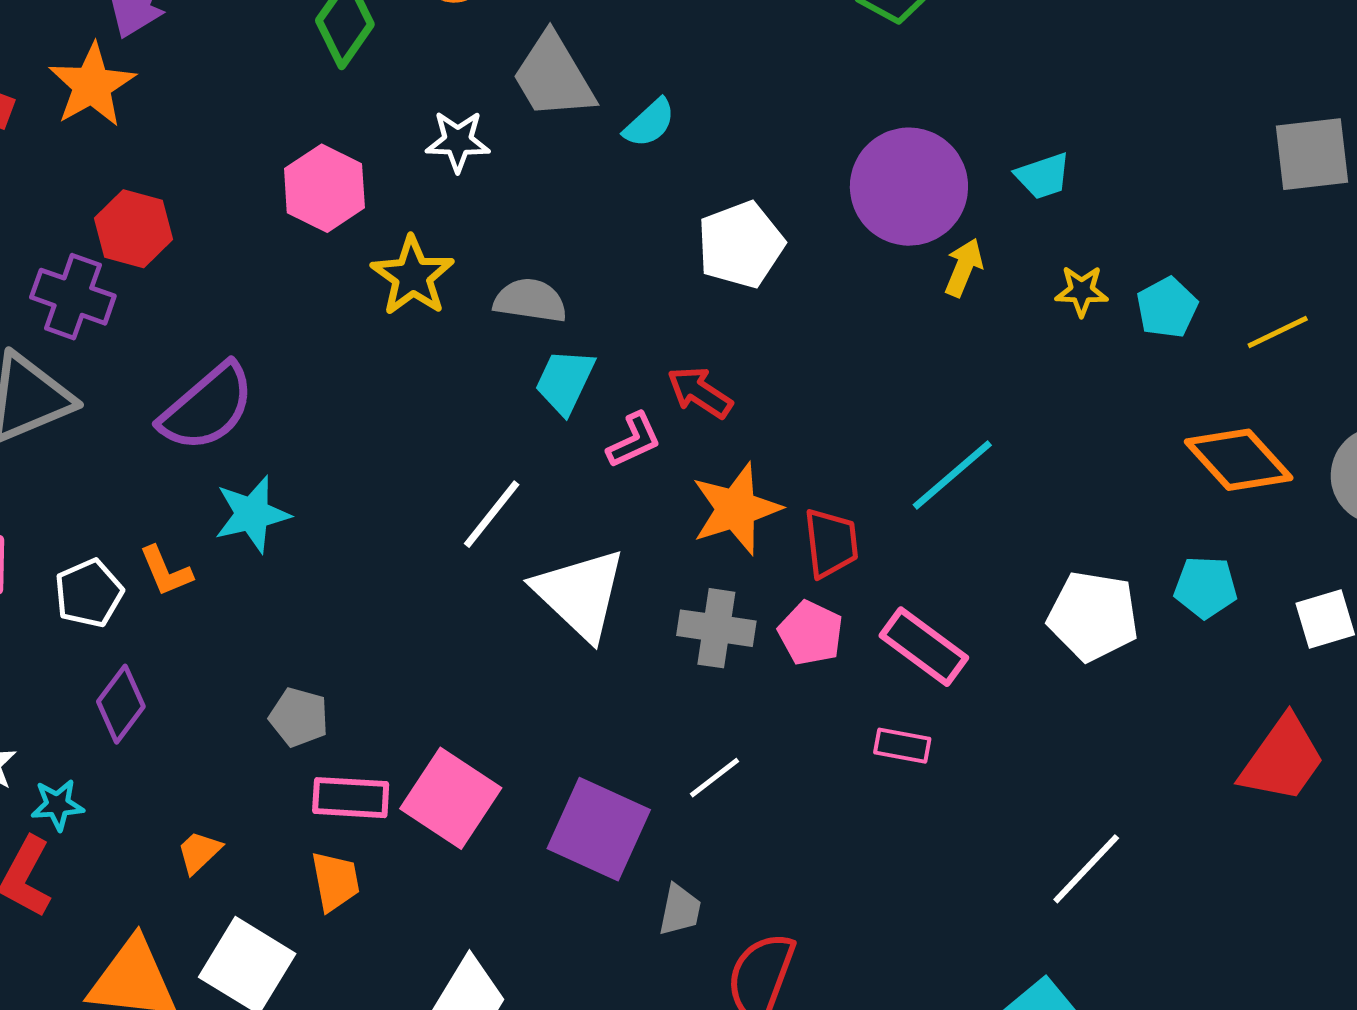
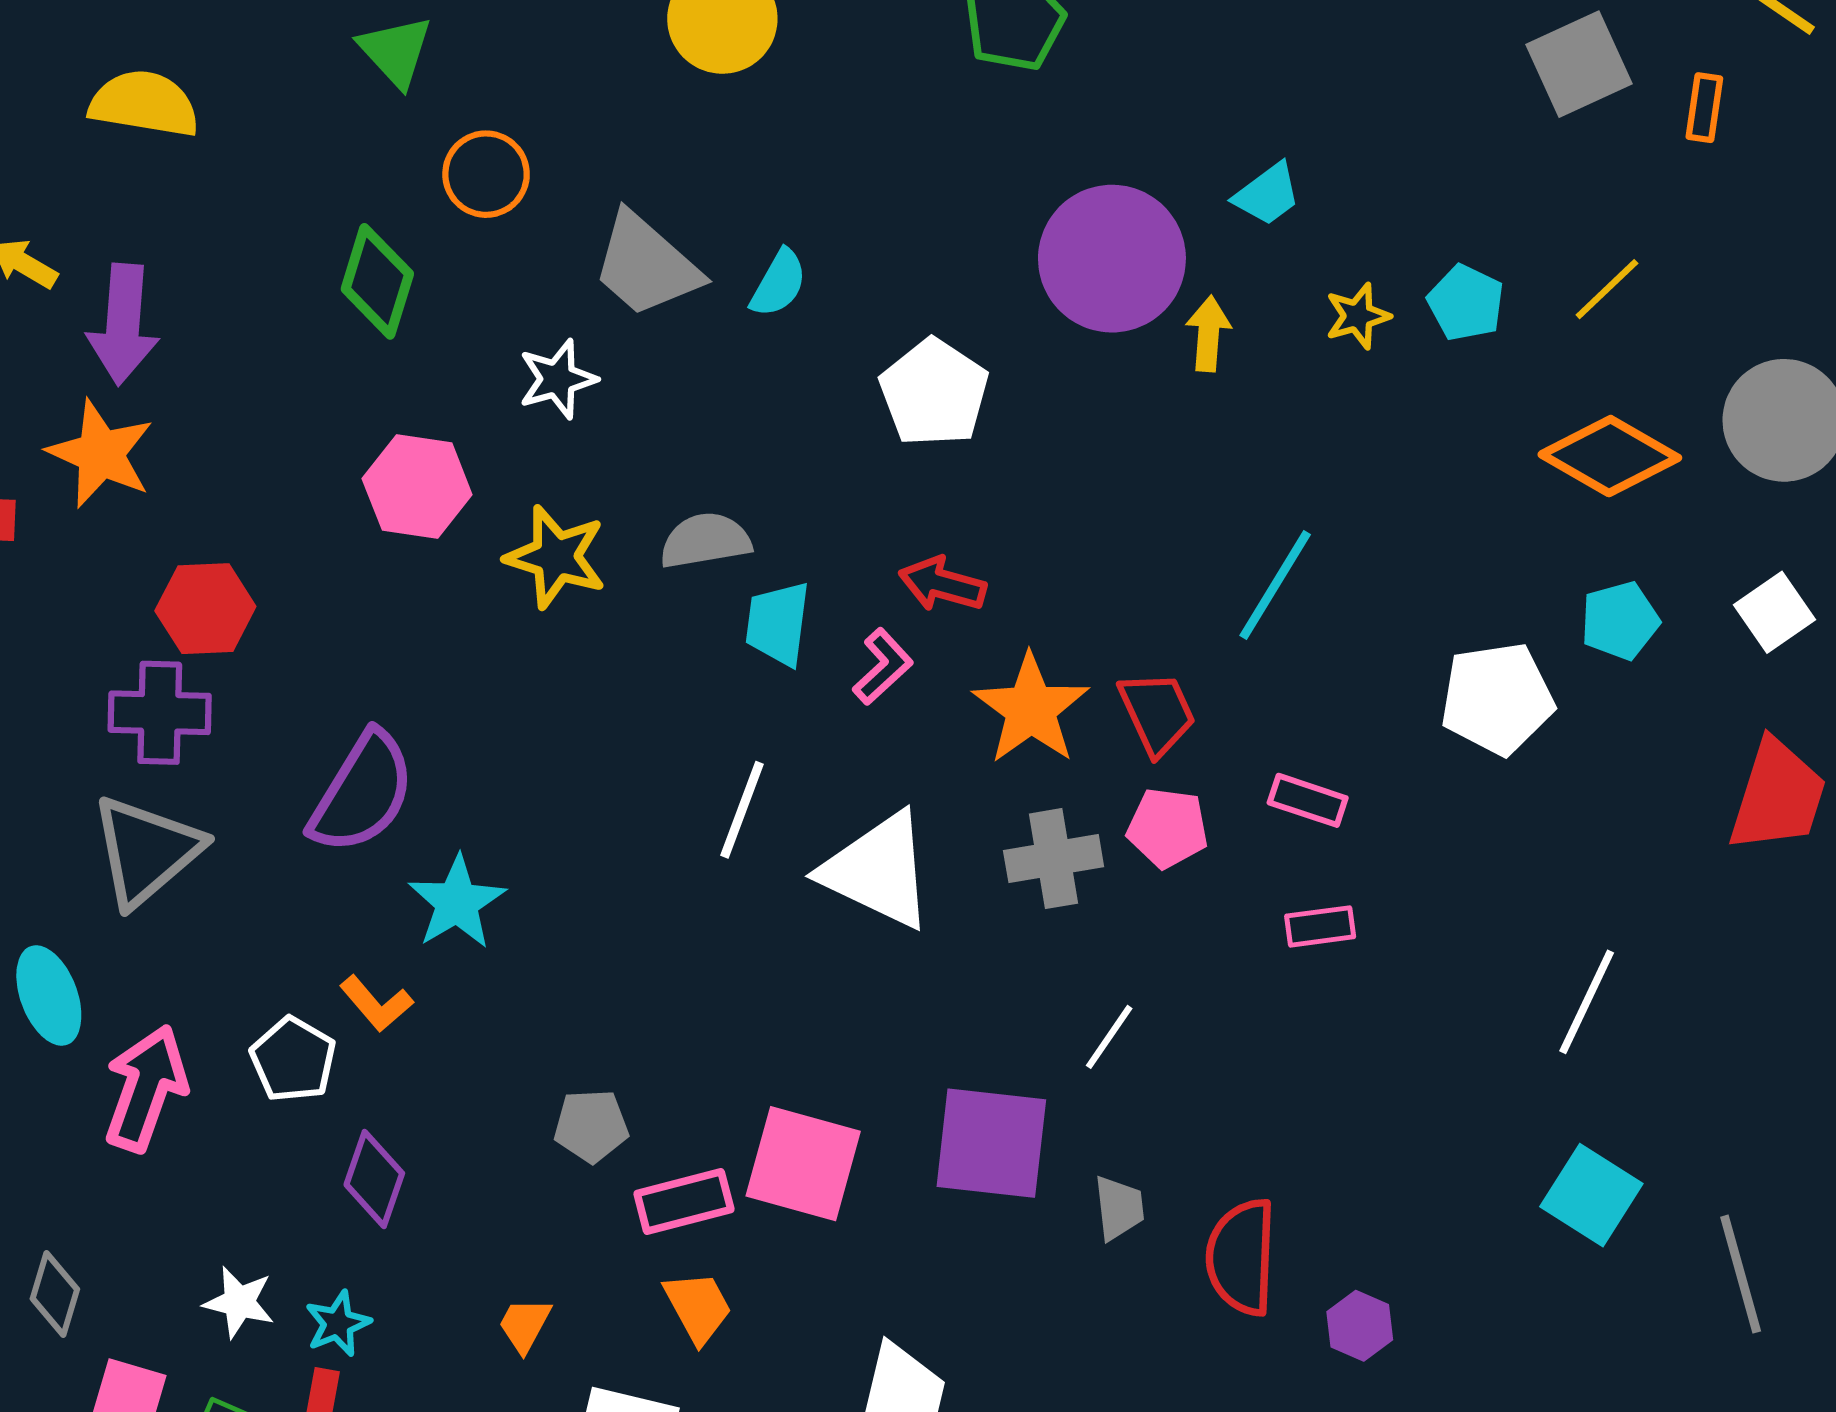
pink rectangle: (924, 647) -> (1308, 800), size x0.7

